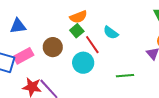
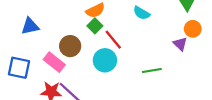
cyan semicircle: (111, 33) -> (142, 13), moved
pink rectangle: (24, 56) -> (54, 62), moved, turned 72

